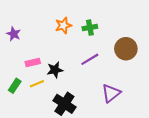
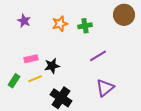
purple star: (14, 34) -> (24, 21), moved
brown circle: (126, 49) -> (124, 15), moved
purple line: (90, 59) -> (98, 56), moved

